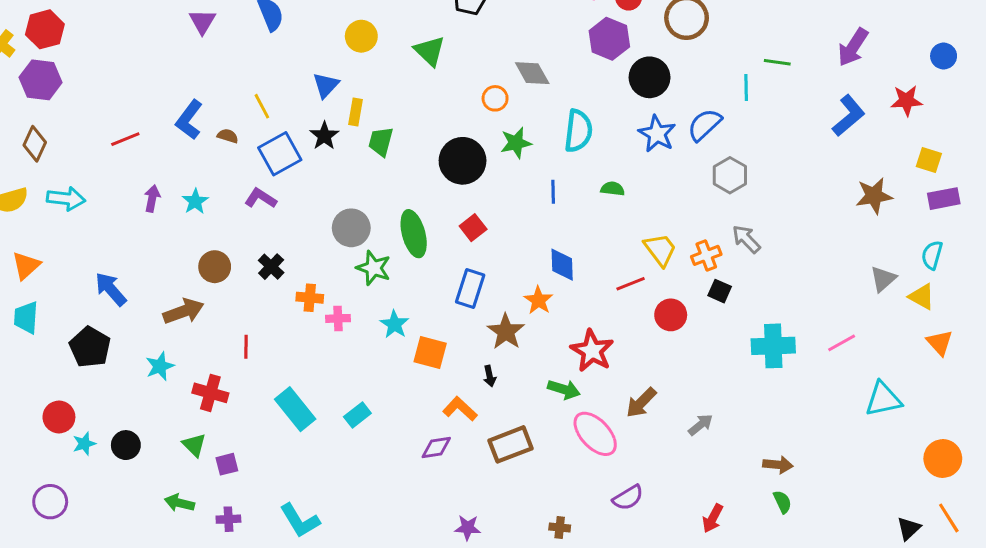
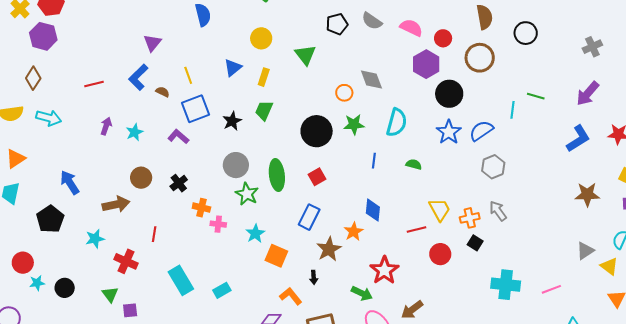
purple triangle: (202, 22) -> (152, 43), moved
yellow rectangle: (355, 112) -> (264, 77), moved
black star: (324, 136) -> (232, 121), moved

